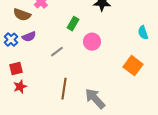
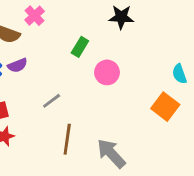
cyan semicircle: (143, 33) -> (179, 74), moved
gray line: (57, 52) -> (52, 101), moved

